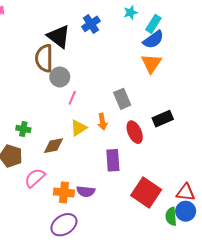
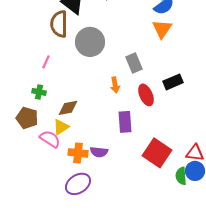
gray circle: (60, 77) -> (90, 42), moved, size x1.5
pink line: (72, 98) -> (46, 62), moved
yellow triangle: (78, 128) -> (61, 127), moved
pink semicircle: (35, 178) -> (50, 139), turned 75

